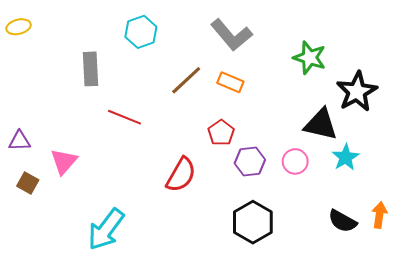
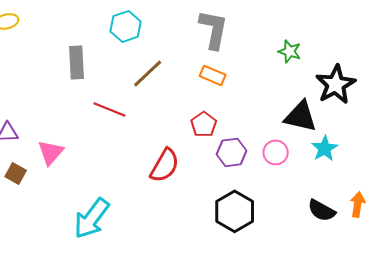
gray L-shape: (231, 35) -> (214, 29), turned -129
green star: (310, 58) -> (290, 51), size x0.7
brown line: (186, 80) -> (148, 73), moved

